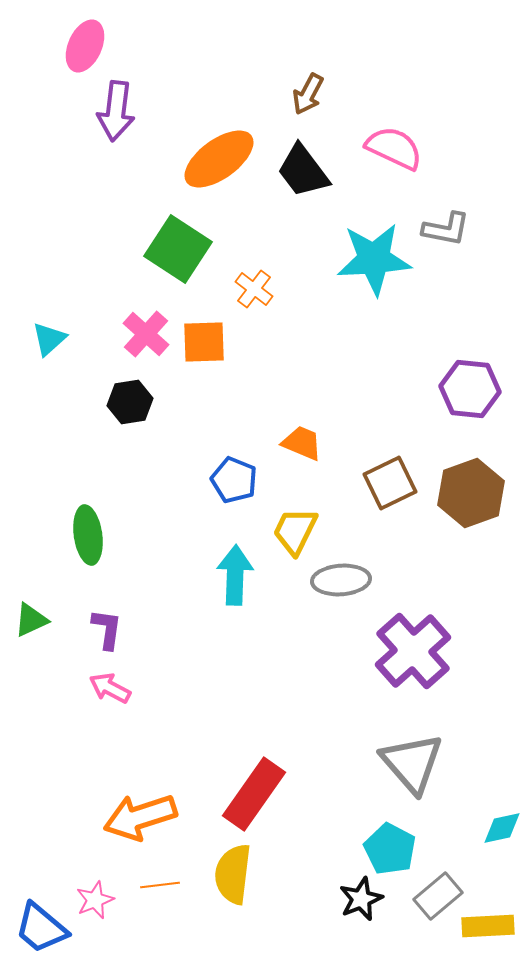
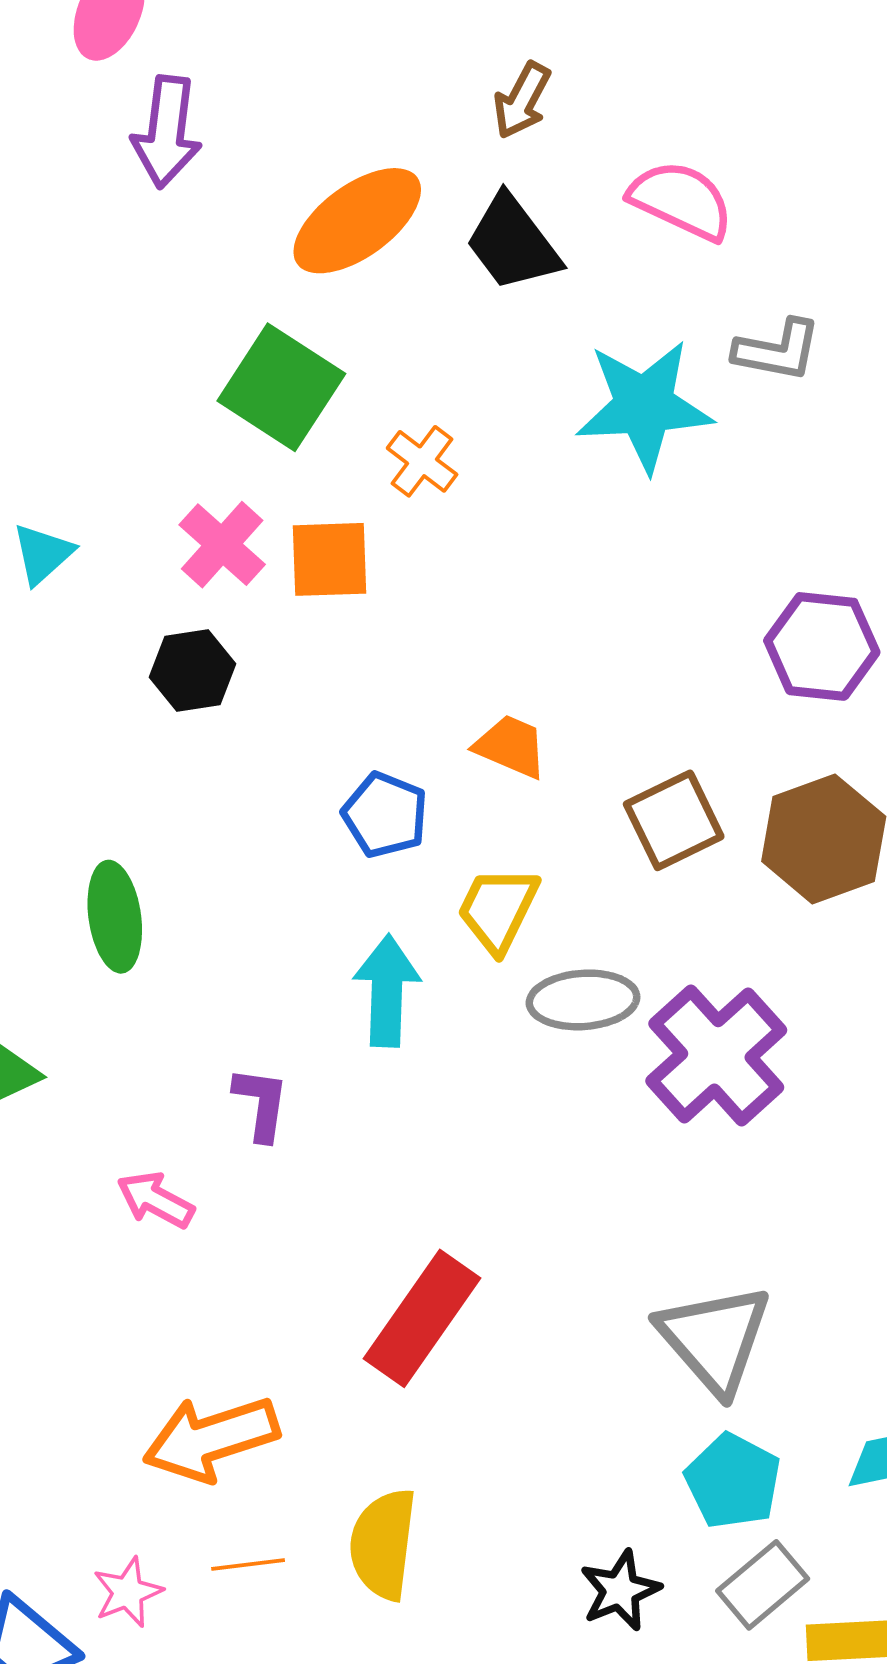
purple L-shape: (107, 629) -> (261, 1104), moved
purple cross: (413, 651) -> (716, 1055), moved
red rectangle: (254, 794) -> (422, 1318), moved
cyan pentagon: (390, 849) -> (733, 1481), moved

